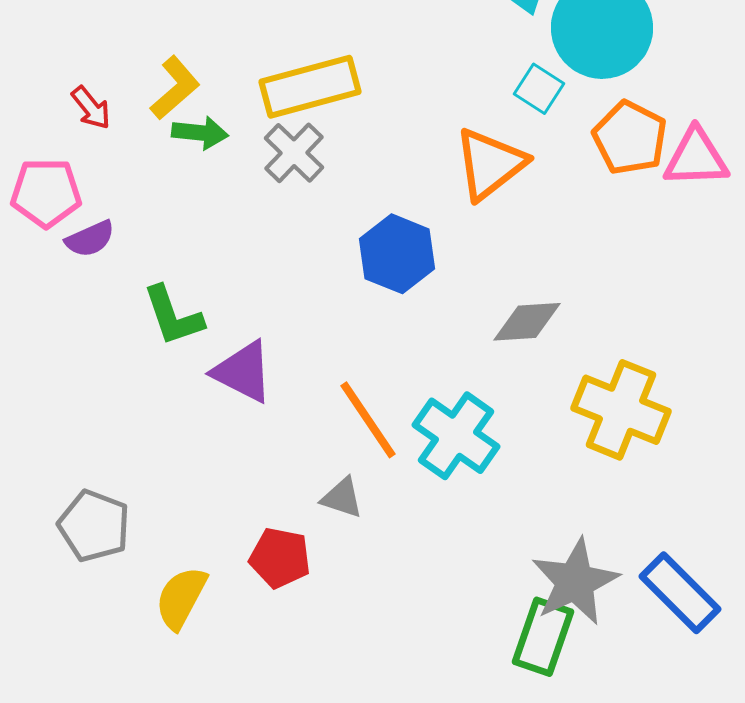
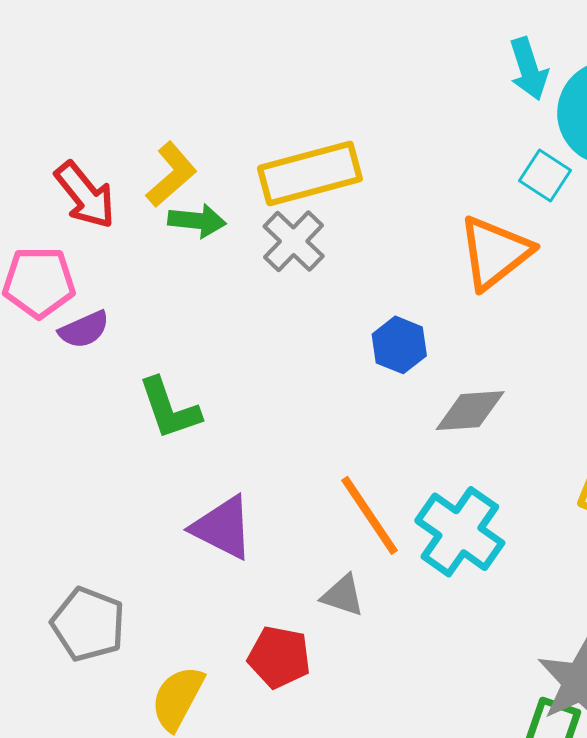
red arrow: (91, 108) -> (85, 195), size x1.5
blue hexagon: (397, 254) -> (399, 345), size x0.7
gray diamond: (527, 322) -> (470, 411), moved
purple triangle: (243, 372) -> (223, 528), moved

